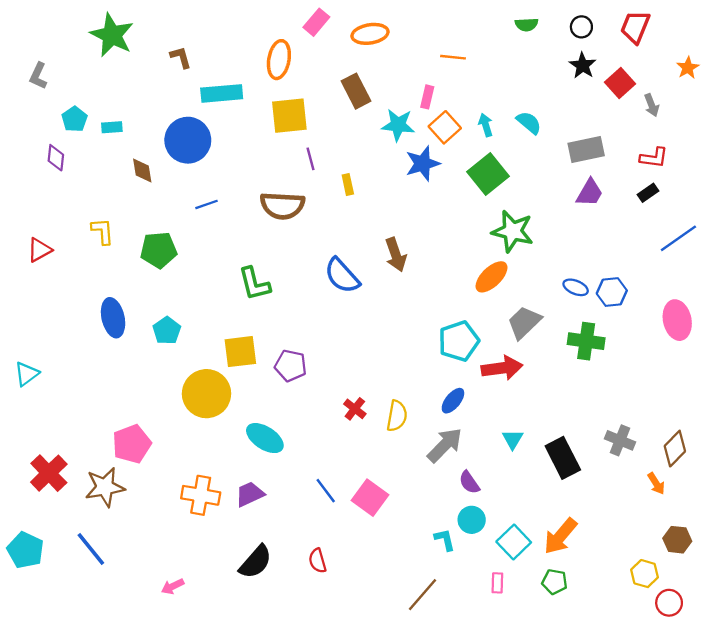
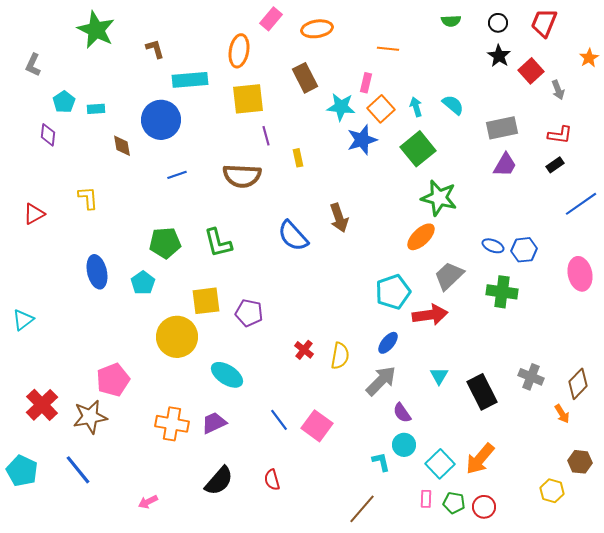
green pentagon: (159, 250) -> (165, 243), moved
green pentagon: (555, 582) -> (454, 503), moved
red circle: (669, 603) -> (484, 507), moved

